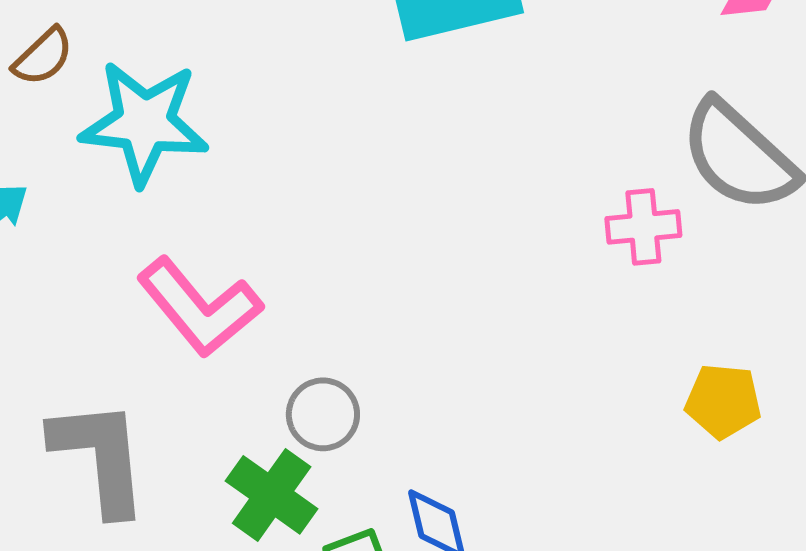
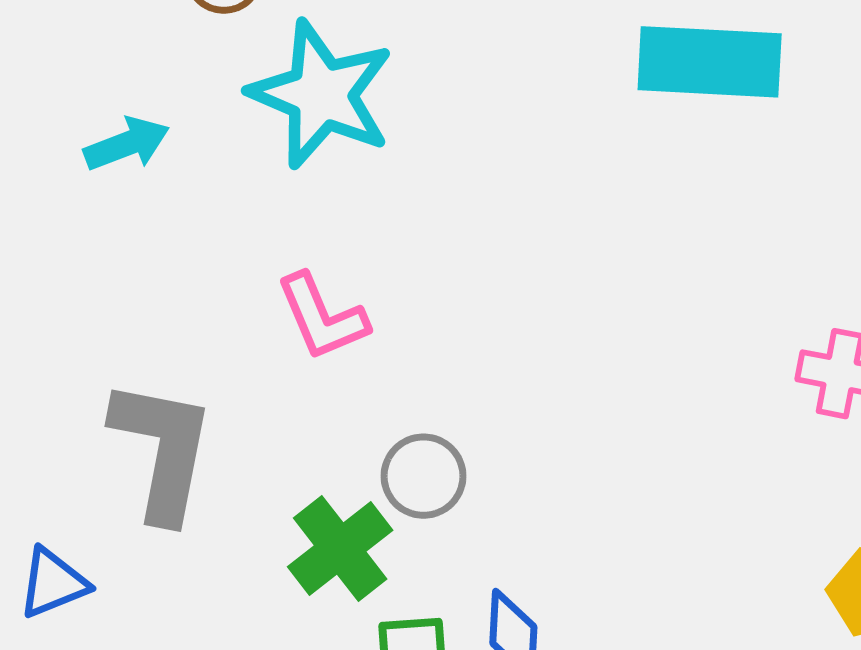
pink L-shape: (200, 307) -> (322, 317), size x0.7

